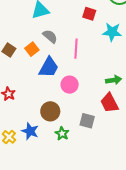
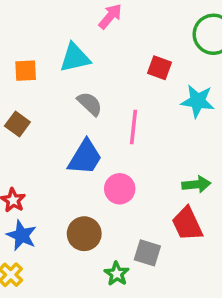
orange square: (32, 49) -> (26, 71), moved, turned 32
blue star: (30, 131) -> (22, 235), moved
green star: (62, 133) -> (117, 274), moved

